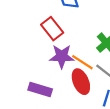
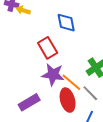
purple rectangle: (40, 89) -> (29, 102), turned -55

